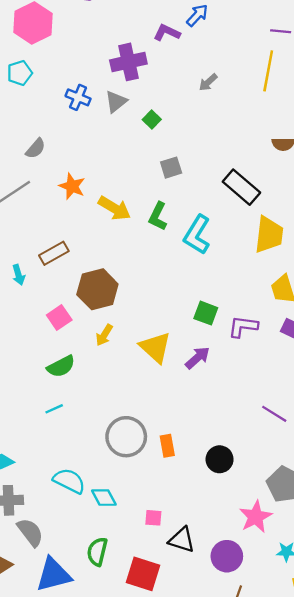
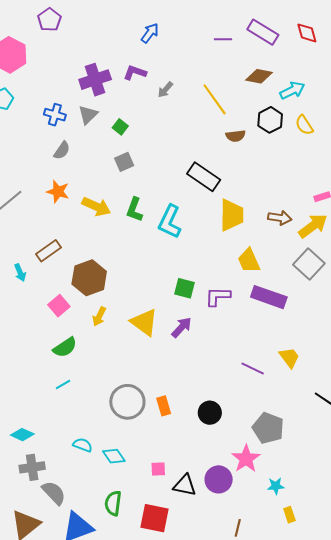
purple L-shape: (167, 33) -> (135, 72), moved
yellow line: (268, 71) -> (215, 99), moved, turned -40
gray semicircle: (36, 149) -> (62, 150), moved
gray square: (171, 168) -> (124, 162), moved
cyan semicircle: (69, 481) -> (83, 445), size x0.7
purple circle: (227, 556) -> (219, 479), moved

